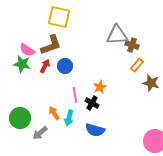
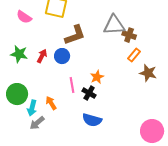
brown L-shape: (51, 45) -> (75, 35), moved
pink semicircle: (27, 50) -> (24, 17), moved
green circle: (20, 118) -> (17, 94), moved
cyan arrow: (69, 118) -> (32, 108), moved

